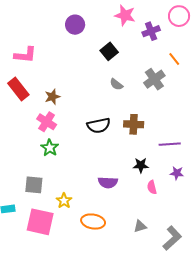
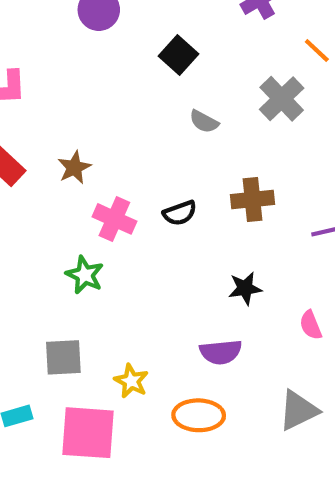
pink cross: (47, 122) -> (114, 219), moved
black semicircle: (99, 125) -> (180, 213), size x0.7
black star: (141, 165) -> (245, 288), moved
purple semicircle: (108, 182) -> (221, 352), moved
gray triangle: (140, 226) -> (298, 410), size x1.5

